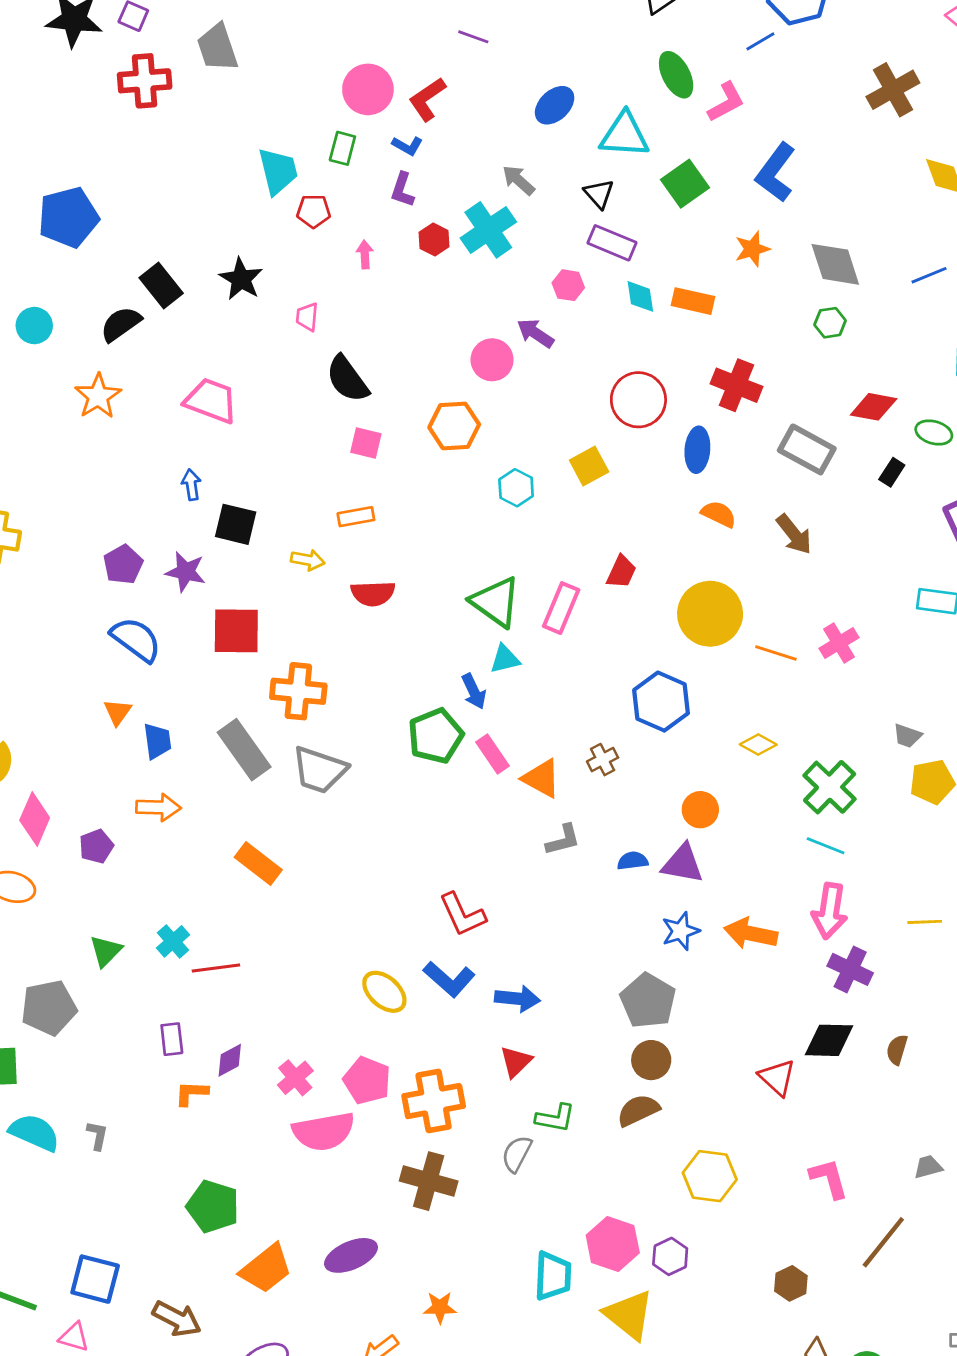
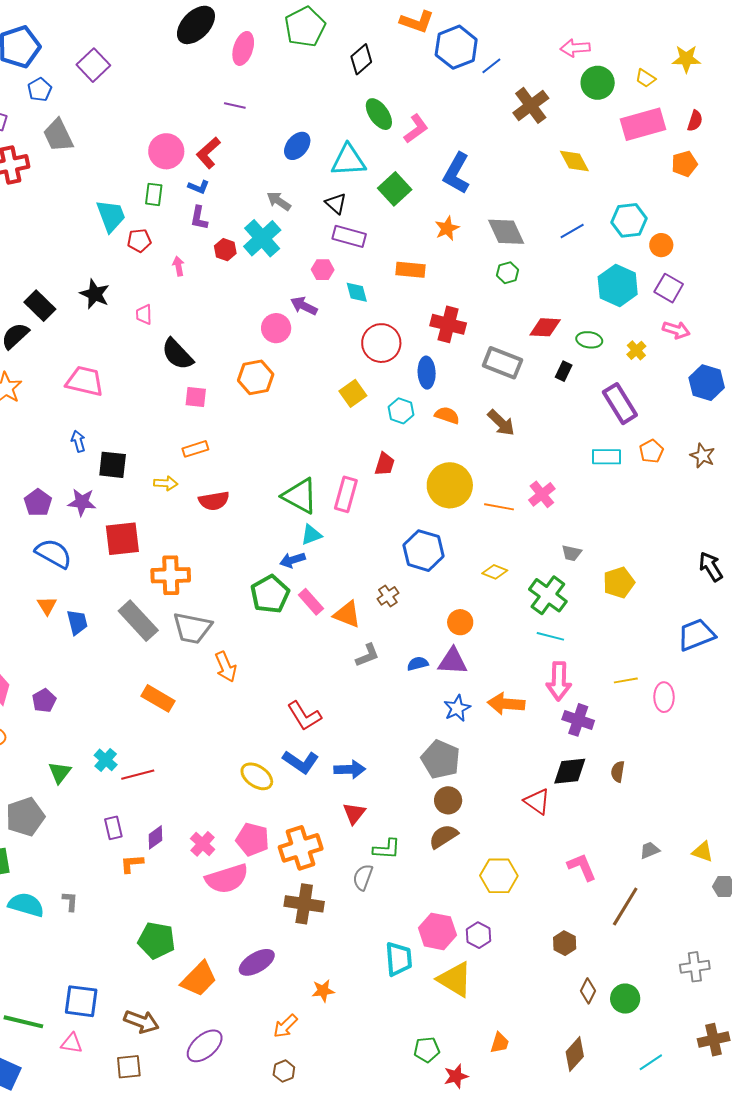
blue line: (760, 41) -> (491, 66), moved
cyan diamond: (640, 296) -> (357, 292), moved
cyan hexagon: (516, 488) -> (401, 411), moved
blue arrow: (474, 691) -> (293, 560), turned 105
gray trapezoid: (907, 736) -> (571, 553), moved
orange arrow: (158, 807) -> (226, 667), moved, turned 72

